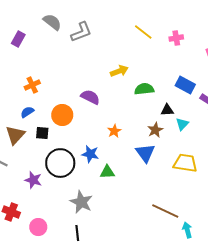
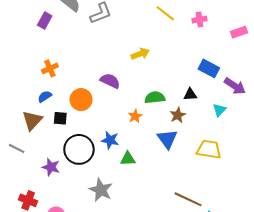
purple rectangle: (18, 39) -> (45, 21), moved
green semicircle: (144, 89) -> (155, 97), moved
cyan triangle: (182, 124) -> (219, 110), moved

